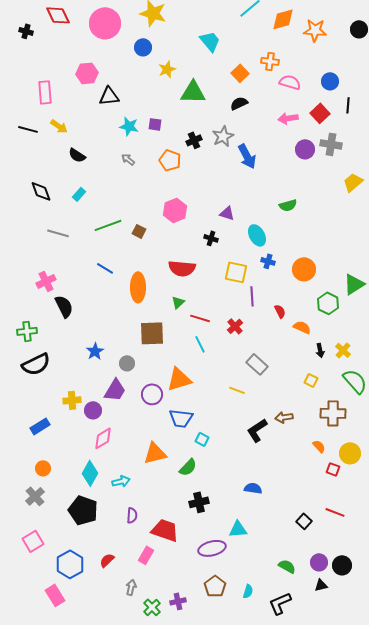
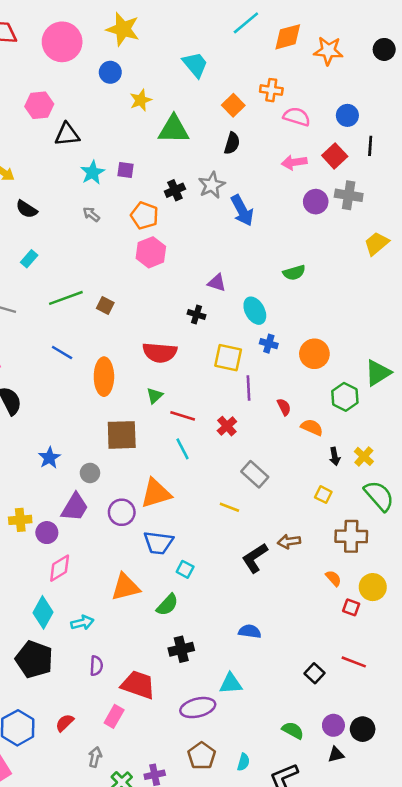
black semicircle: (239, 103) -> (232, 143), turned 132
cyan star: (129, 126) -> (93, 172), turned 30
pink hexagon: (175, 210) -> (151, 252), moved

